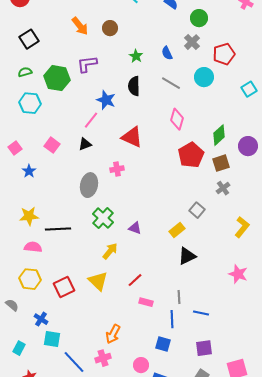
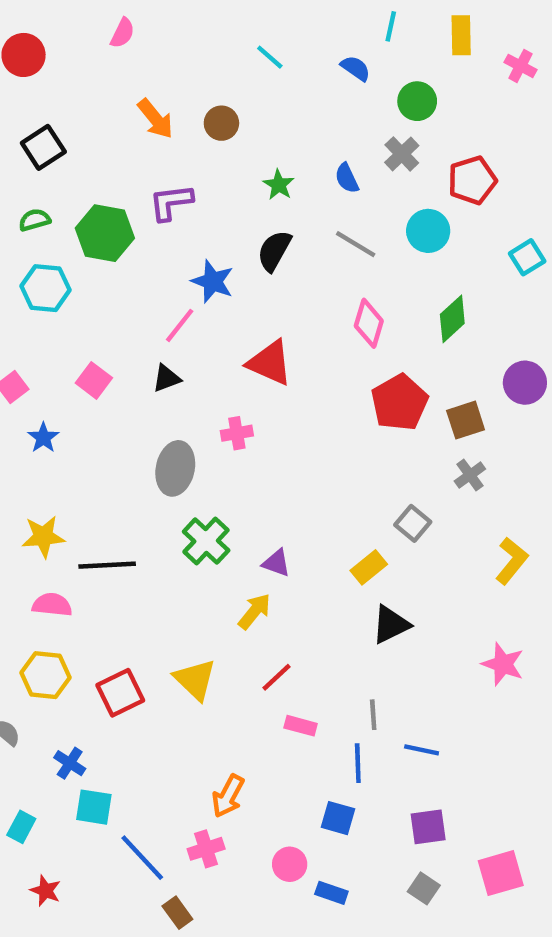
black semicircle: (134, 86) -> (274, 251), turned 30
green diamond: (219, 135) -> (452, 319), moved
yellow arrow: (110, 251) -> (254, 611), moved

